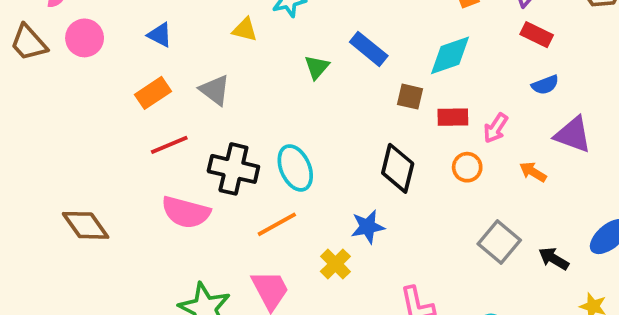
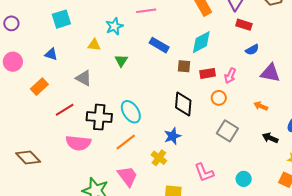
green triangle: (317, 67) -> (121, 61), moved
orange rectangle: (153, 93) -> (39, 87), moved
orange arrow: (533, 172) -> (261, 106), moved
gray square: (499, 242) -> (227, 131), moved

